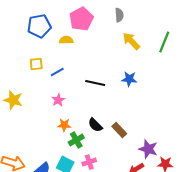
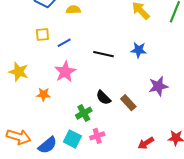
pink star: (58, 100) -> (65, 72), size x1.5
orange star: (64, 125) -> (43, 94), moved
purple star: (148, 149) -> (158, 86), moved, turned -30

